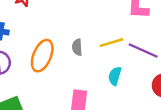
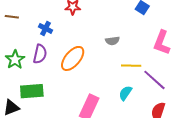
gray semicircle: (77, 47) -> (112, 41), moved, turned -112

